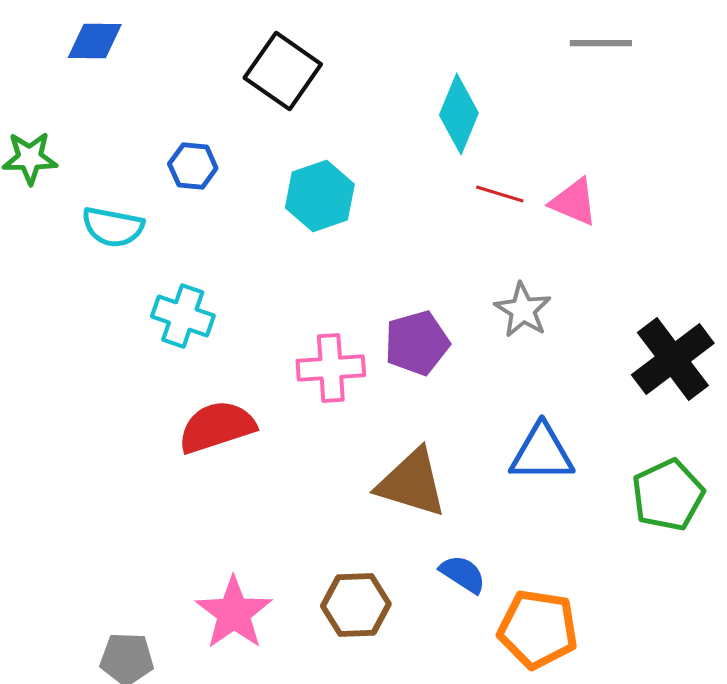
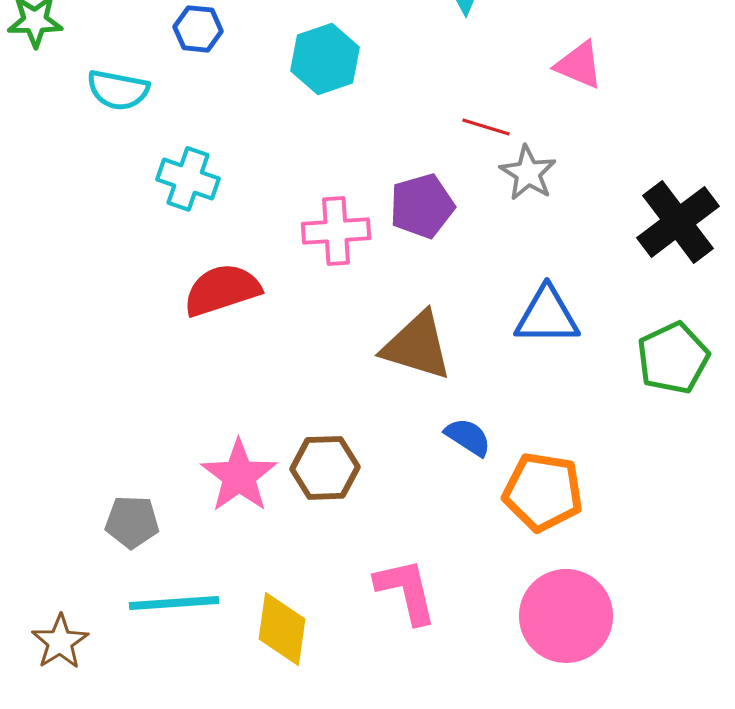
red line: (500, 194) -> (486, 127), moved
brown hexagon: (356, 605) -> (325, 468), moved

